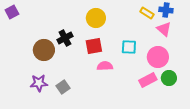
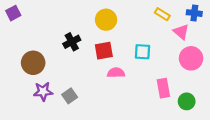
blue cross: (166, 10) -> (194, 13), moved
brown circle: (44, 50) -> (33, 63), moved
pink circle: (158, 57) -> (191, 58), moved
green circle: (169, 78) -> (187, 101), moved
pink rectangle: (148, 80) -> (163, 88), turned -72

